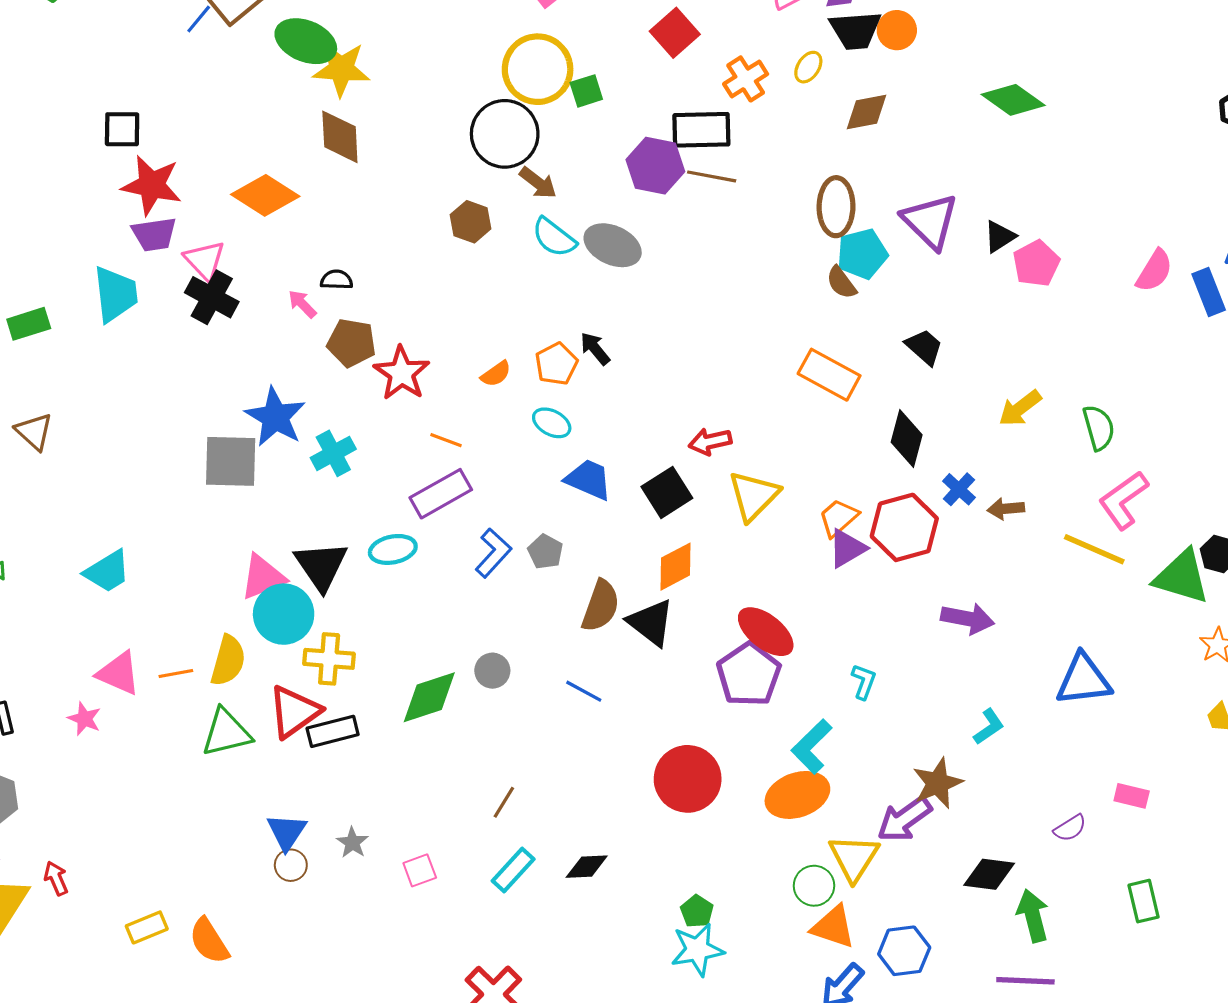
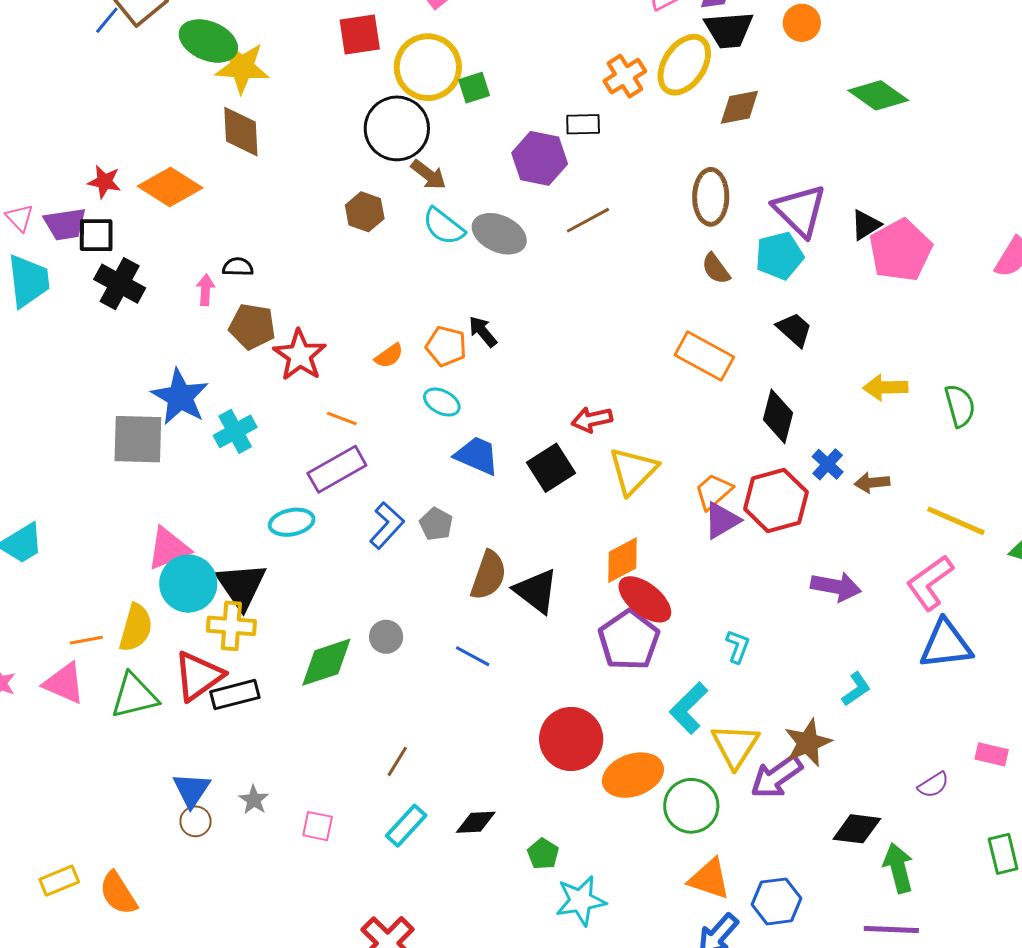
orange circle: (897, 30) -> (802, 23), moved
red square: (675, 33) -> (360, 34), moved, turned 33
yellow ellipse: (808, 67) -> (684, 65), size x2.0
black square: (122, 129) -> (96, 235), moved
black rectangle: (701, 130) -> (583, 124), size x0.6
brown line: (712, 176) -> (588, 220), moved, turned -39
red star: (152, 185) -> (104, 182), moved, size x0.6
cyan pentagon: (862, 254) -> (779, 256), moved
pink triangle: (205, 260) -> (20, 218), moved, size x0.7
pink pentagon: (1036, 263) -> (900, 250), size x1.4
pink arrow: (302, 304) -> (205, 290), turned 48
orange pentagon: (556, 364) -> (446, 346), turned -30
yellow arrow: (1020, 408) -> (885, 387), turned 36
pink L-shape: (1123, 500) -> (930, 583), moved
black triangle: (321, 566) -> (241, 586), moved
orange diamond: (676, 567) -> (623, 560), moved
pink triangle: (119, 673) -> (64, 683), moved
orange ellipse: (797, 795) -> (633, 775), moved
yellow triangle: (854, 858) -> (735, 746), moved
pink square: (420, 870) -> (318, 826), turned 32
green circle: (814, 886) -> (691, 806), moved, size x1.4
green pentagon: (697, 911) -> (543, 854), moved

